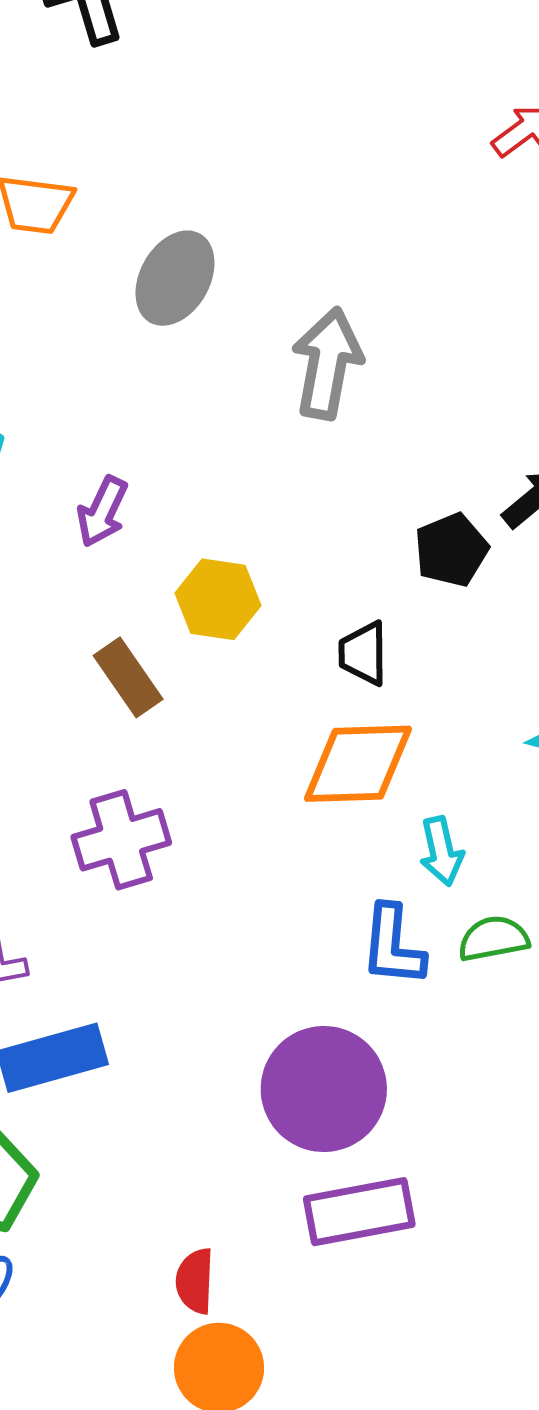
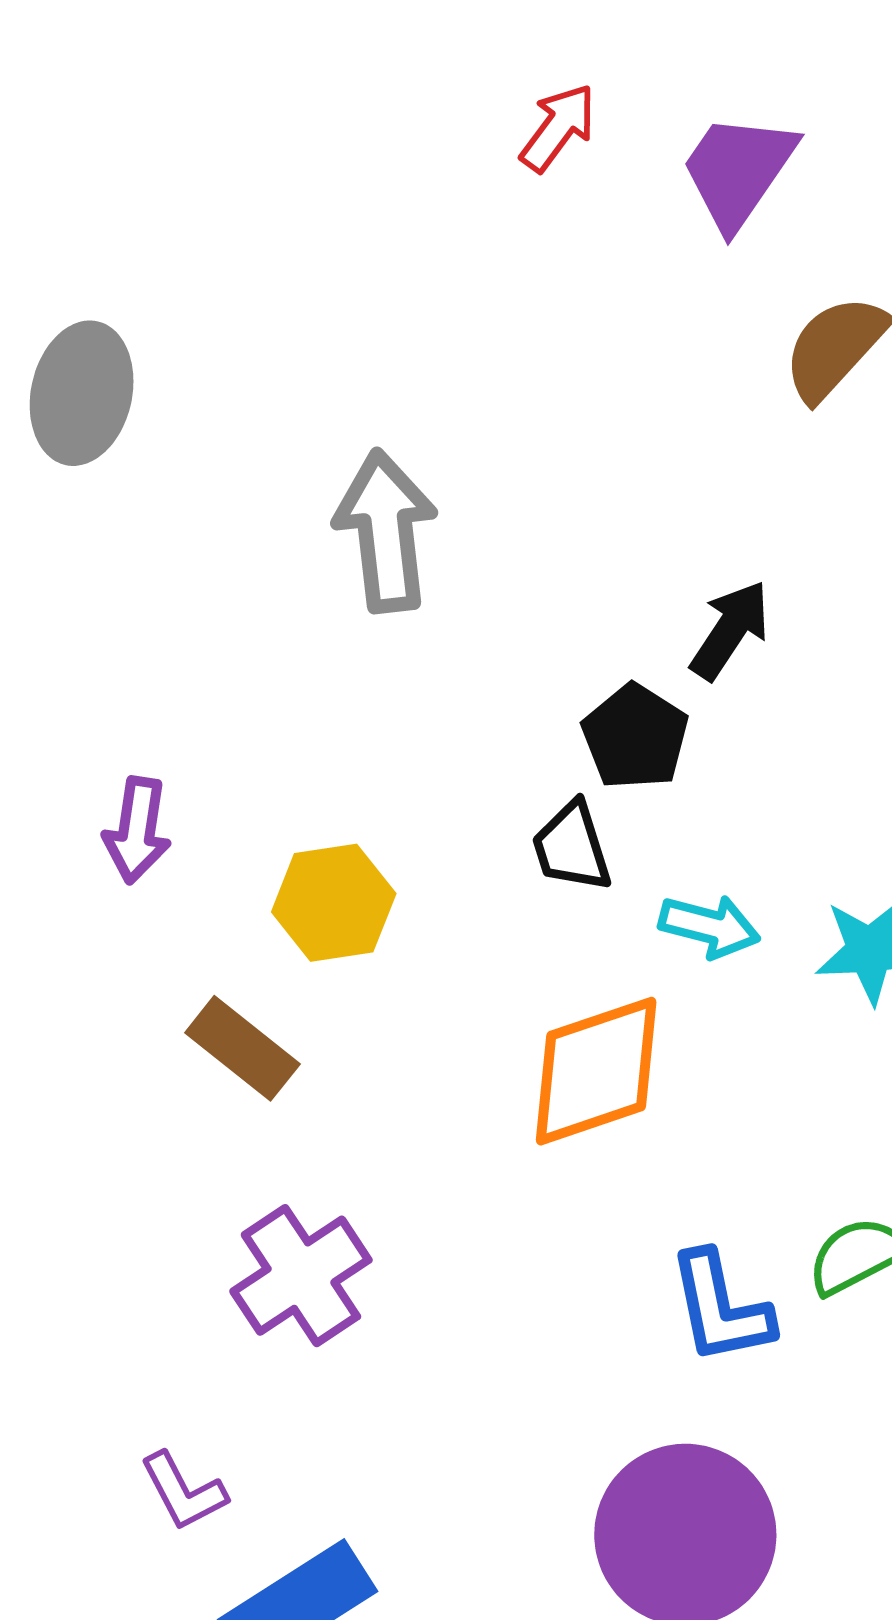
gray ellipse: (175, 278) -> (82, 393), moved
black trapezoid: (363, 653) -> (572, 847), moved
cyan arrow: (441, 851) -> (709, 926), moved, turned -46

